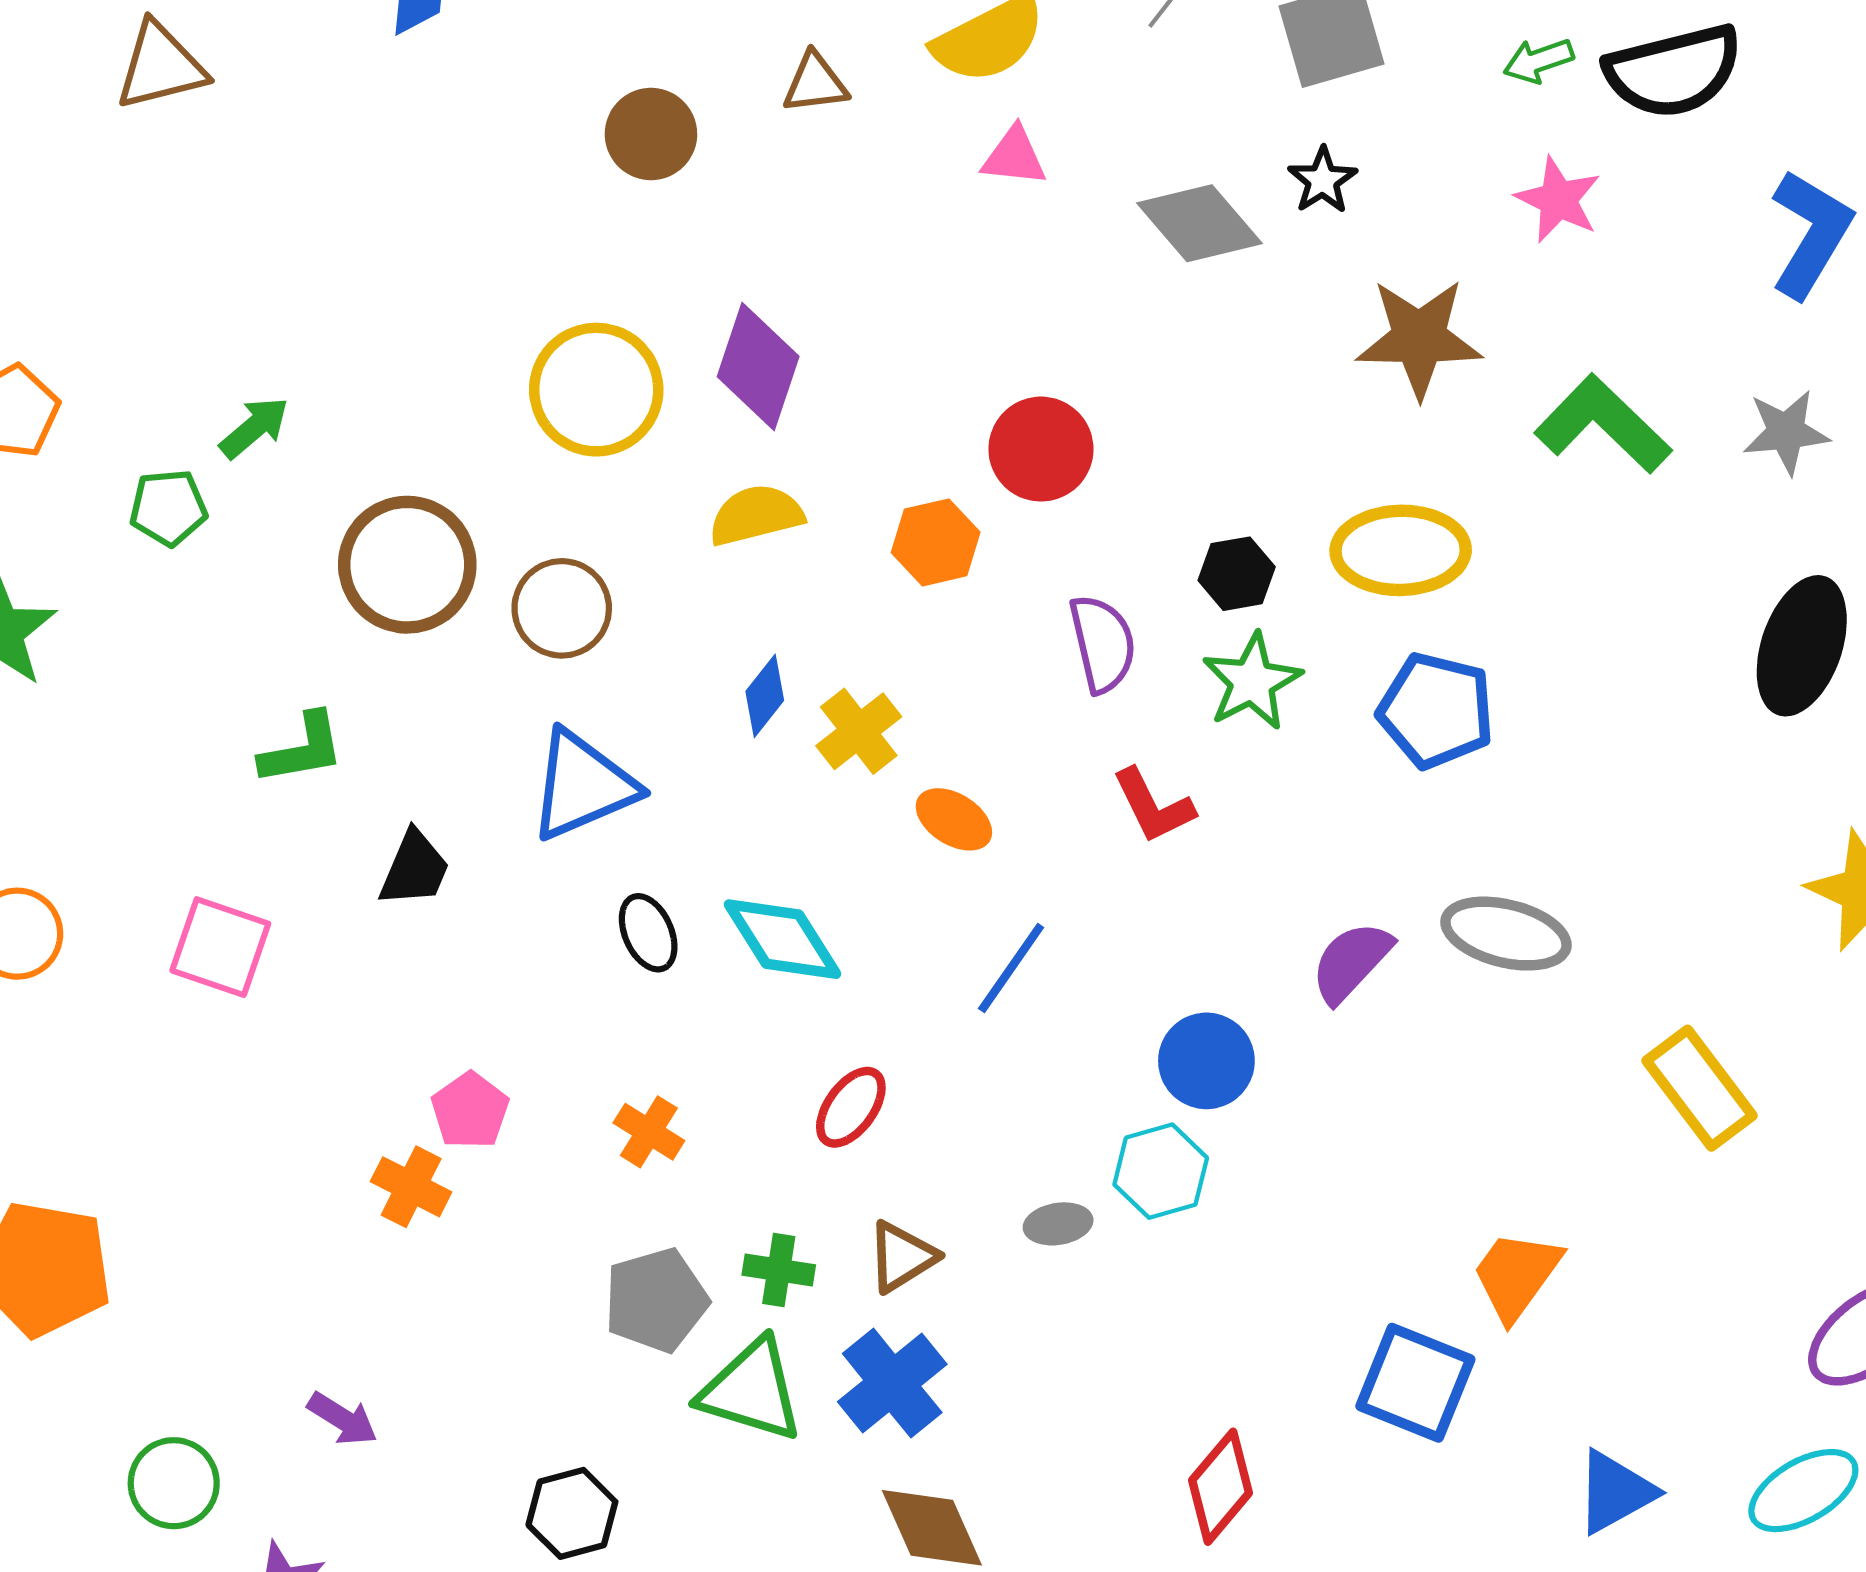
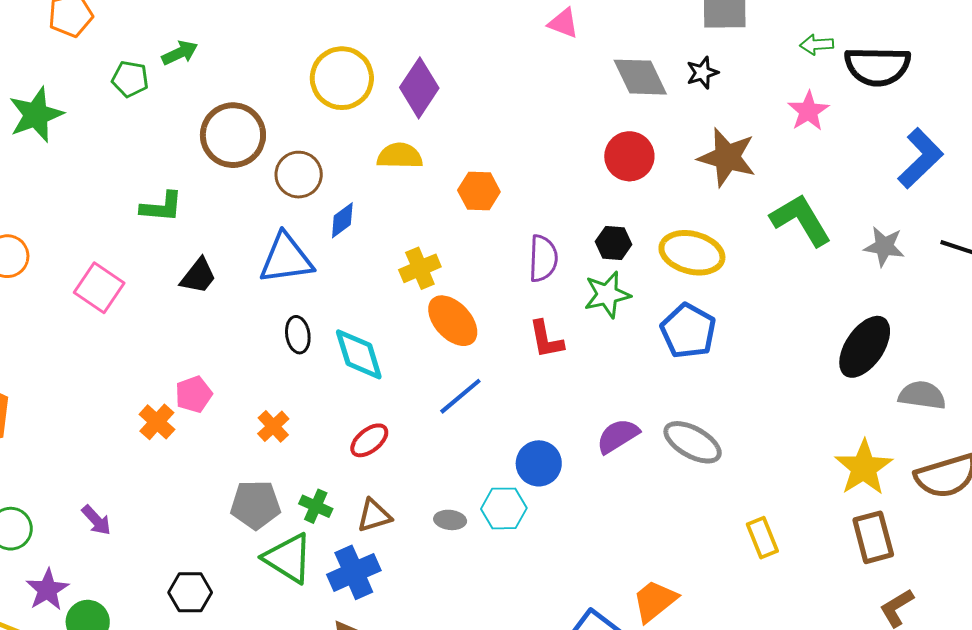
red circle: (1041, 449) -> (629, 156), moved
blue diamond: (765, 696) -> (342, 220), moved
orange ellipse: (954, 819) -> (453, 321), size x1.5
yellow rectangle: (1700, 1088) -> (762, 538), size x0.7

